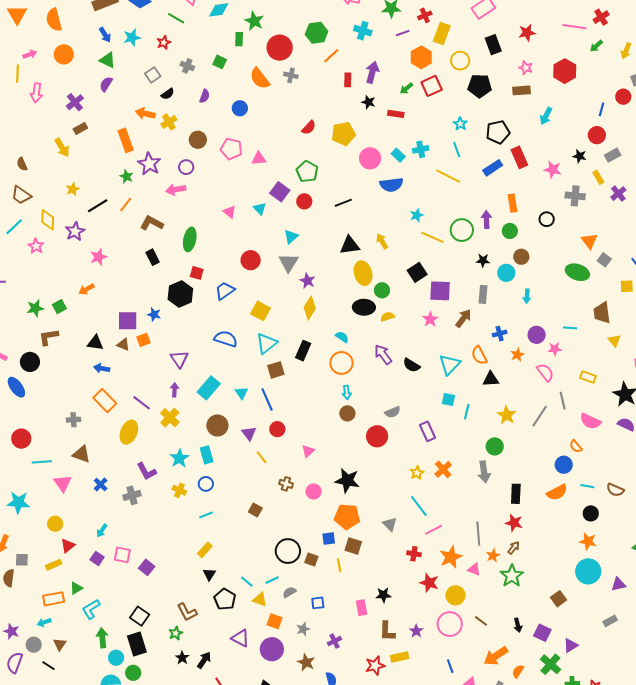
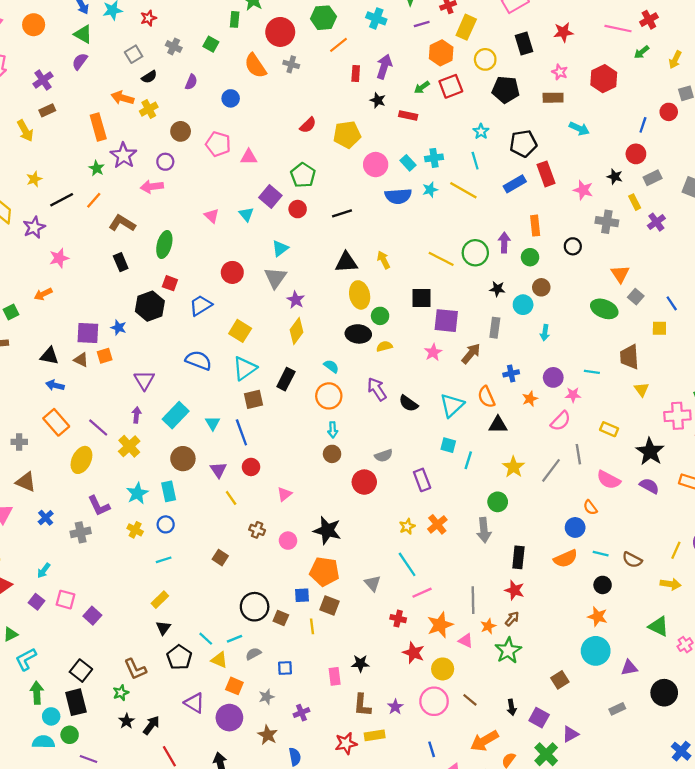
cyan arrow: (546, 116) -> (579, 129), turned -96
cyan star: (417, 215) -> (430, 190), moved
black square: (417, 272) -> (421, 298), turned 30
pink semicircle: (545, 372) -> (561, 421), turned 78

